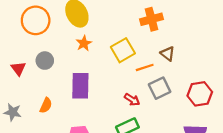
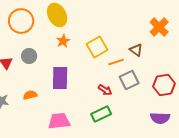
orange cross: (152, 19) -> (159, 27), moved, turned -30
orange semicircle: (46, 105) -> (30, 95), turned -128

